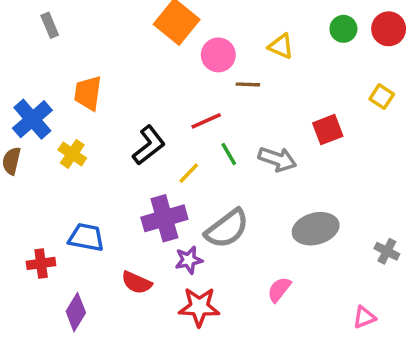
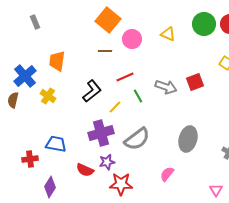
green circle: (343, 29) -> (204, 24), size x1.5
brown line: (248, 84) -> (105, 51), moved
gray arrow: (277, 159) -> (166, 87), moved
gray ellipse: (316, 229) -> (188, 139), turned -60
purple star: (189, 260) -> (107, 162), moved
pink triangle: (364, 317) -> (216, 190), turned -40

